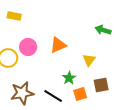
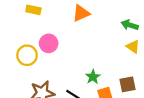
orange triangle: (58, 45) -> (81, 13), moved
yellow triangle: (89, 60) -> (133, 47), moved, turned -32

